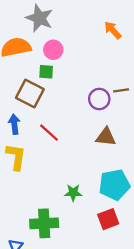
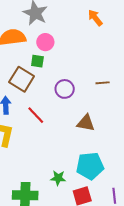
orange arrow: (113, 30) -> (95, 18), moved
purple circle: (99, 99) -> (65, 89), moved
green star: (73, 193) -> (58, 178), moved

